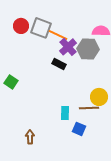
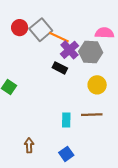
gray square: (41, 28) -> (41, 30), turned 30
yellow circle: (99, 97) -> (97, 85), moved
blue square: (79, 129) -> (66, 154), moved, turned 32

